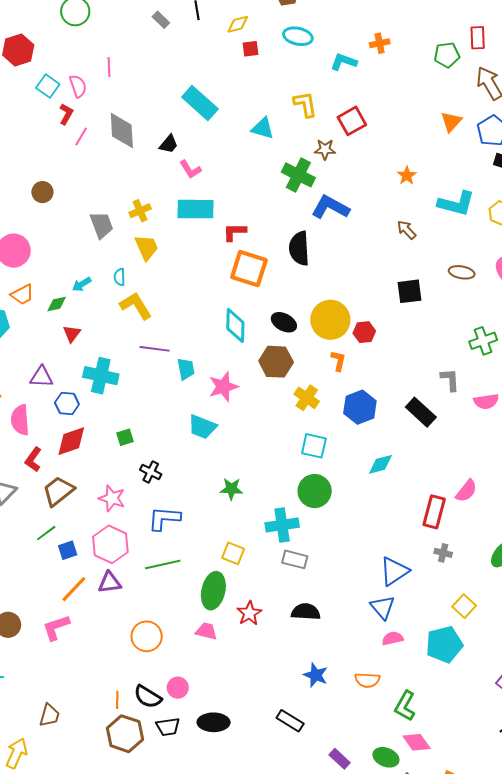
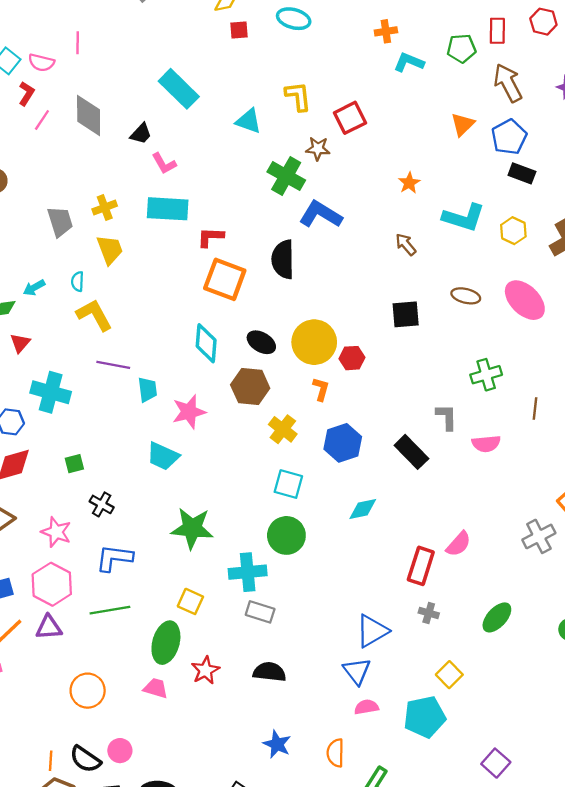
cyan L-shape: (344, 62) -> (409, 62), moved
pink semicircle: (78, 86) -> (41, 63), turned 120
green star: (231, 489) -> (192, 528), size x1.6
orange semicircle: (367, 680) -> (335, 753), turned 85

